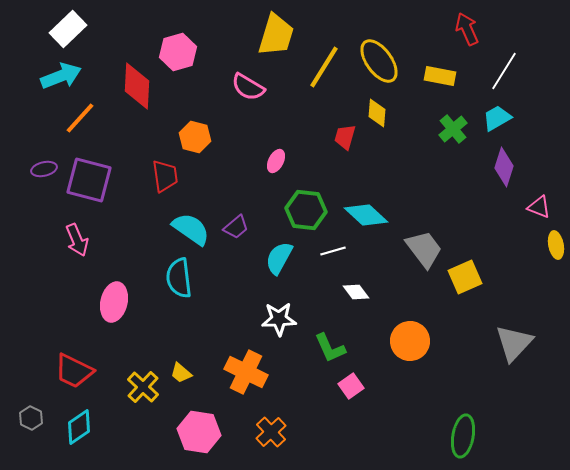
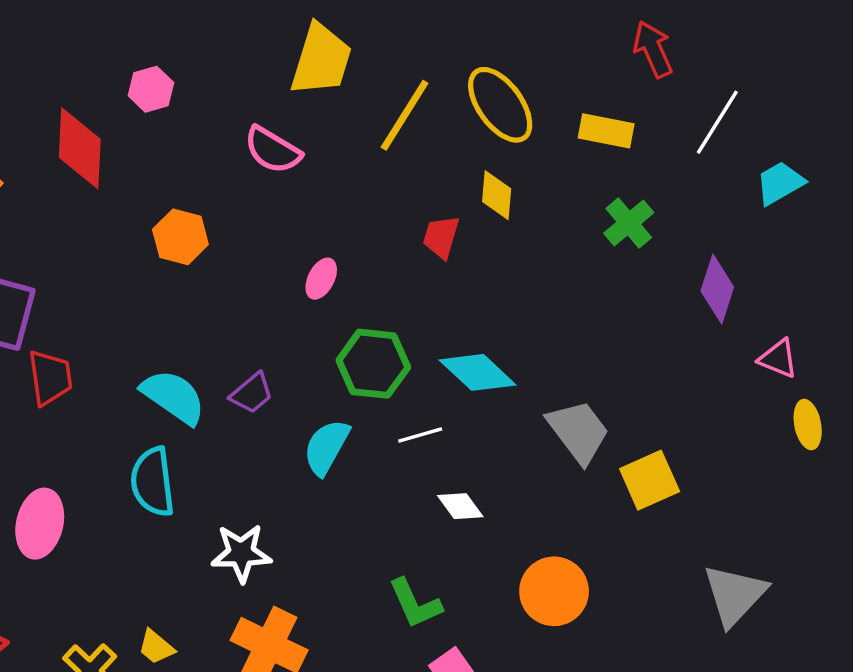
pink hexagon: (178, 52) -> (151, 89), size x0.7
cyan trapezoid: (497, 118) -> (780, 183), moved
red trapezoid: (165, 176) -> (50, 378), moved
white star: (279, 319) -> (241, 553), moved

